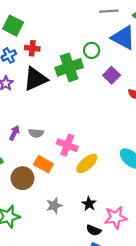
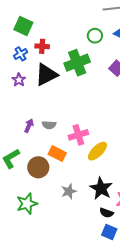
green circle: (92, 50) -> (95, 36), moved
pink cross: (67, 145) -> (78, 135), turned -36
black star: (89, 204) -> (101, 188), size x1.6

